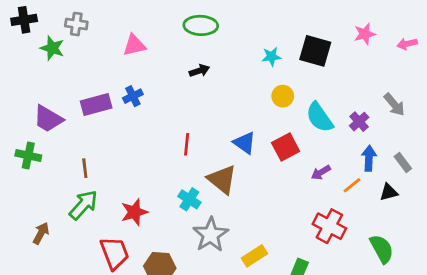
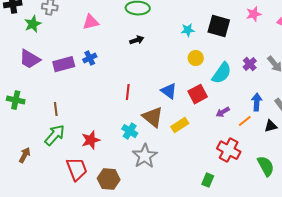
green star: (52, 48) -> (33, 24), turned 30
cyan semicircle: (319, 117) -> (222, 73), turned -110
purple trapezoid: (48, 119) -> (30, 59), moved
purple cross: (359, 122) -> (250, 64), moved
yellow rectangle: (254, 256) -> (180, 125), moved

